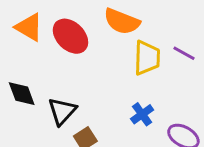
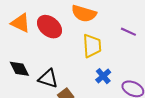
yellow trapezoid: (147, 58) -> (92, 46), moved
black triangle: (62, 111) -> (48, 79), turned -50

